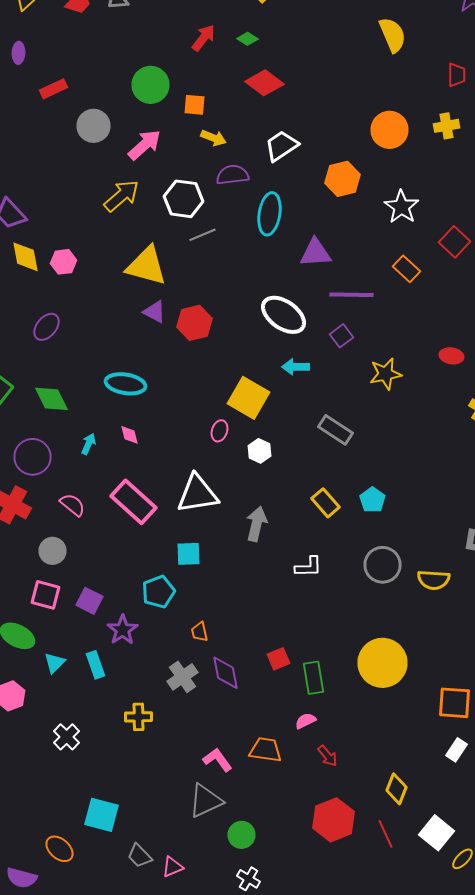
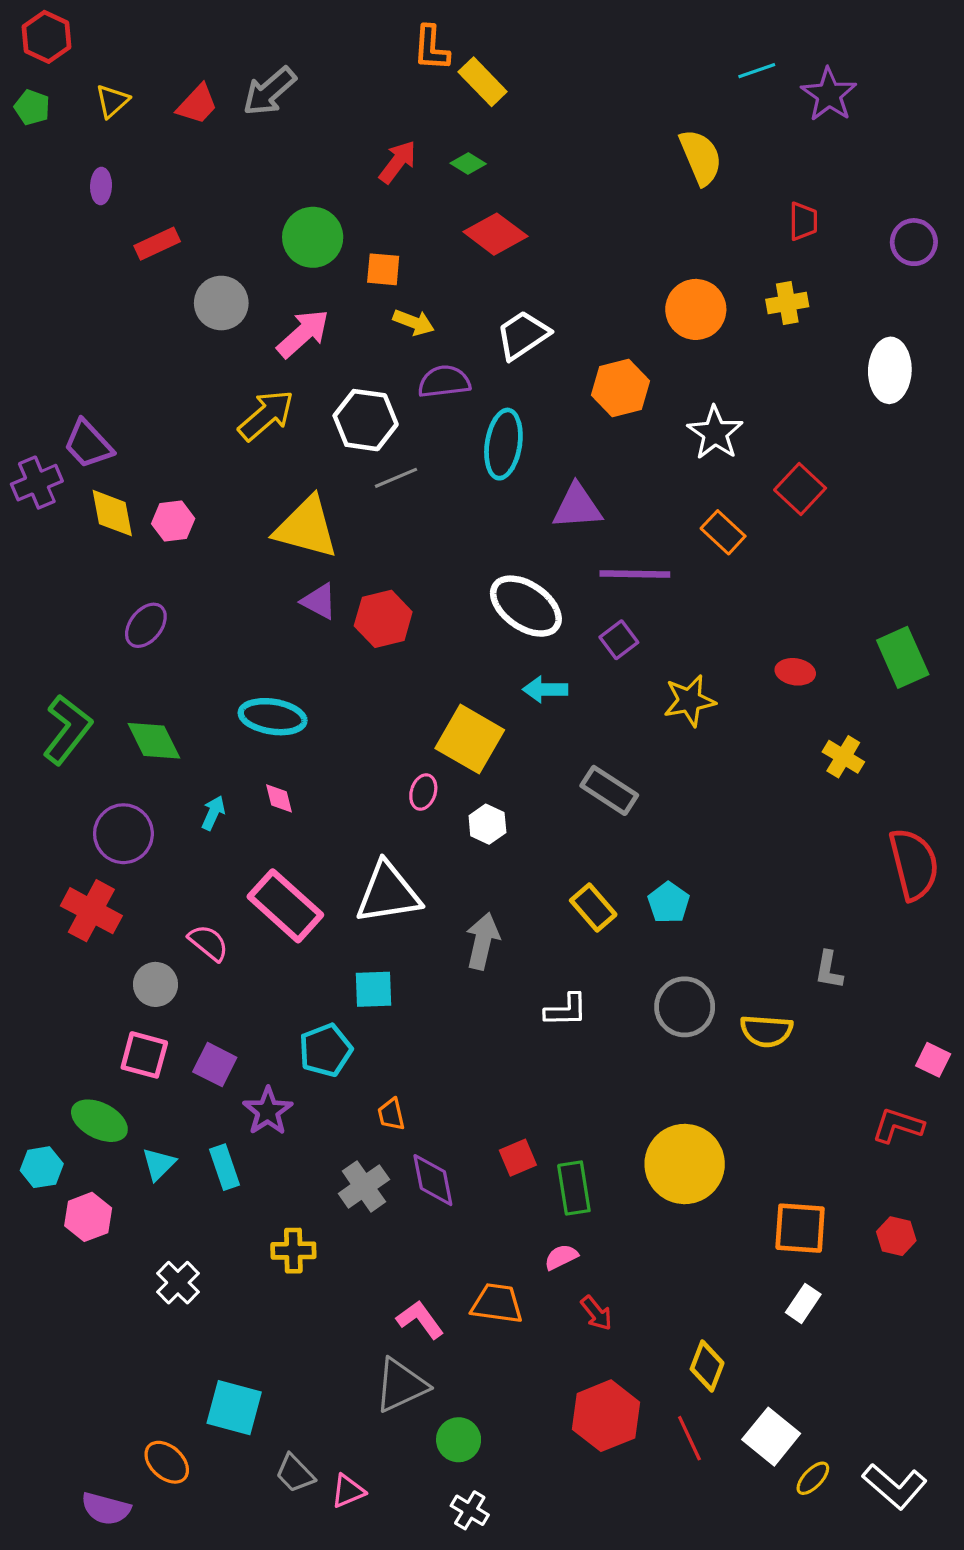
pink semicircle: (72, 505) -> (208, 943), moved

